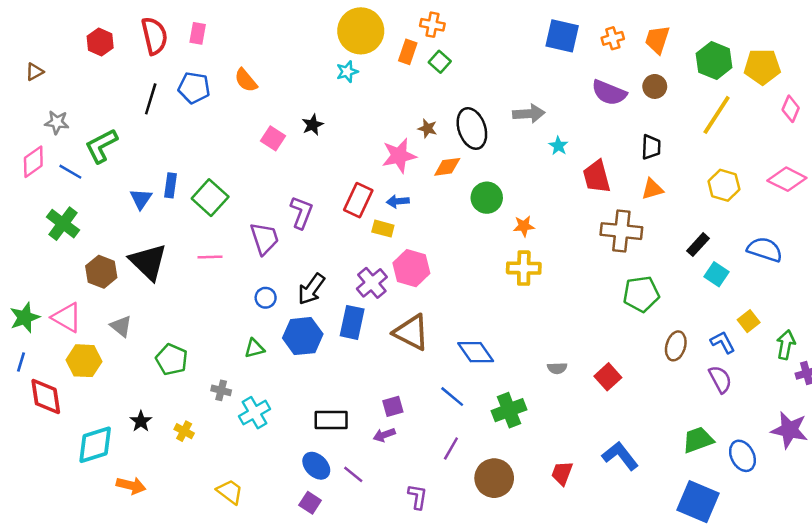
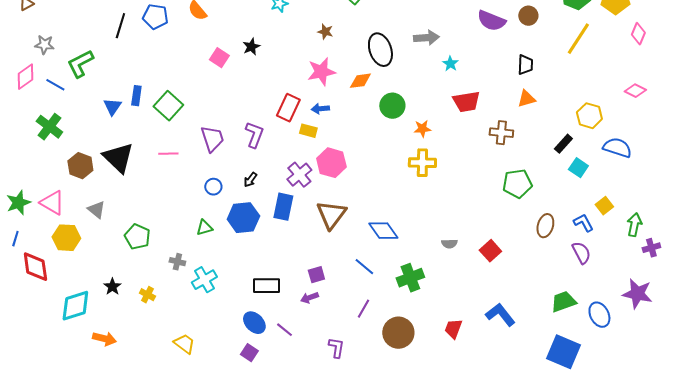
brown star: (427, 128) -> (325, 32), moved
red trapezoid: (597, 177) -> (466, 102), moved, turned -84
pink diamond: (787, 179) -> (635, 91), size x0.7
yellow hexagon: (724, 185) -> (589, 116), moved
purple L-shape: (301, 212) -> (254, 135), moved
brown cross: (621, 231) -> (501, 133), size x0.7
black arrow: (311, 289) -> (250, 180), size x0.6
brown triangle: (411, 332) -> (331, 215), turned 40

